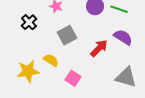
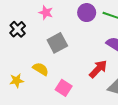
red arrow: (99, 48) -> (98, 69), moved
yellow star: (28, 71) -> (17, 81), size x0.6

